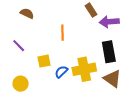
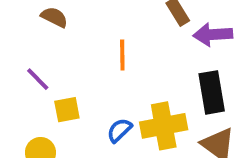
yellow square: (44, 61) -> (67, 110), moved

